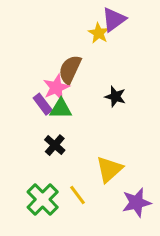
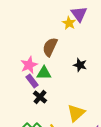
purple triangle: (114, 19) -> (79, 14), turned -30
pink star: (56, 88) -> (29, 65), moved
purple rectangle: (43, 104) -> (32, 81), moved

